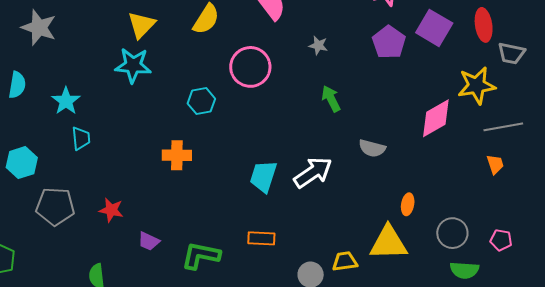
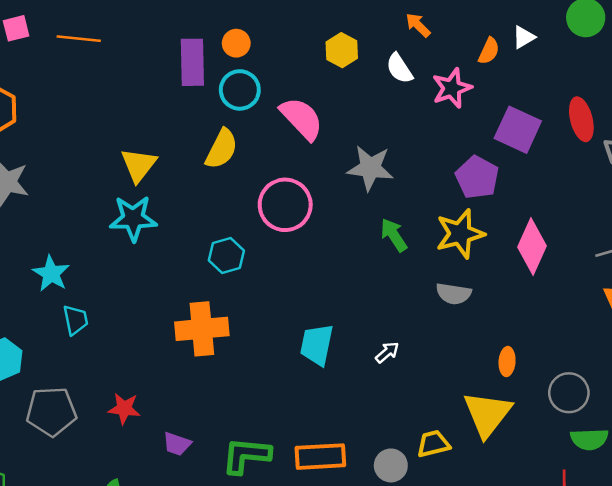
purple pentagon: (389, 42) -> (477, 177), moved
gray star: (318, 45) -> (370, 168), size x1.8
yellow star: (477, 86) -> (460, 234), moved
pink diamond: (436, 118) -> (532, 246), turned -30
orange cross: (177, 155) -> (202, 329), size x1.4
white arrow: (313, 172) -> (387, 352), moved, size x0.5
orange rectangle: (261, 238) -> (320, 457), moved, size x1.4
yellow triangle: (388, 243) -> (487, 414), turned -45

